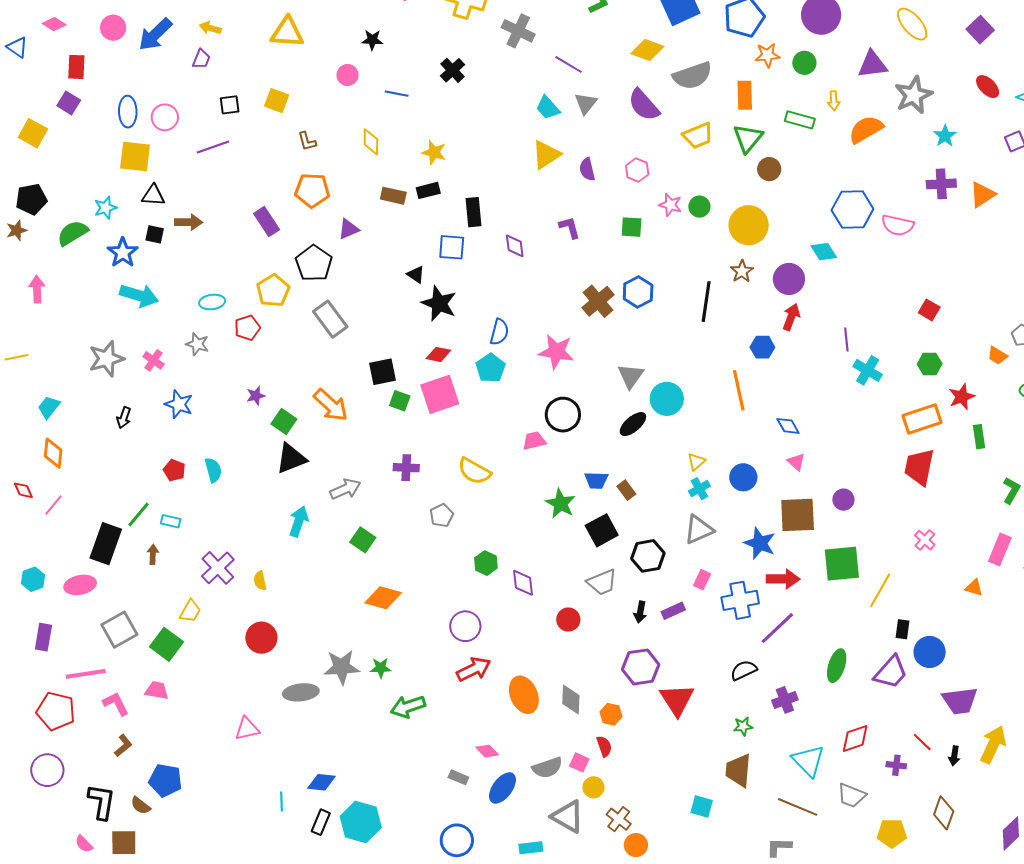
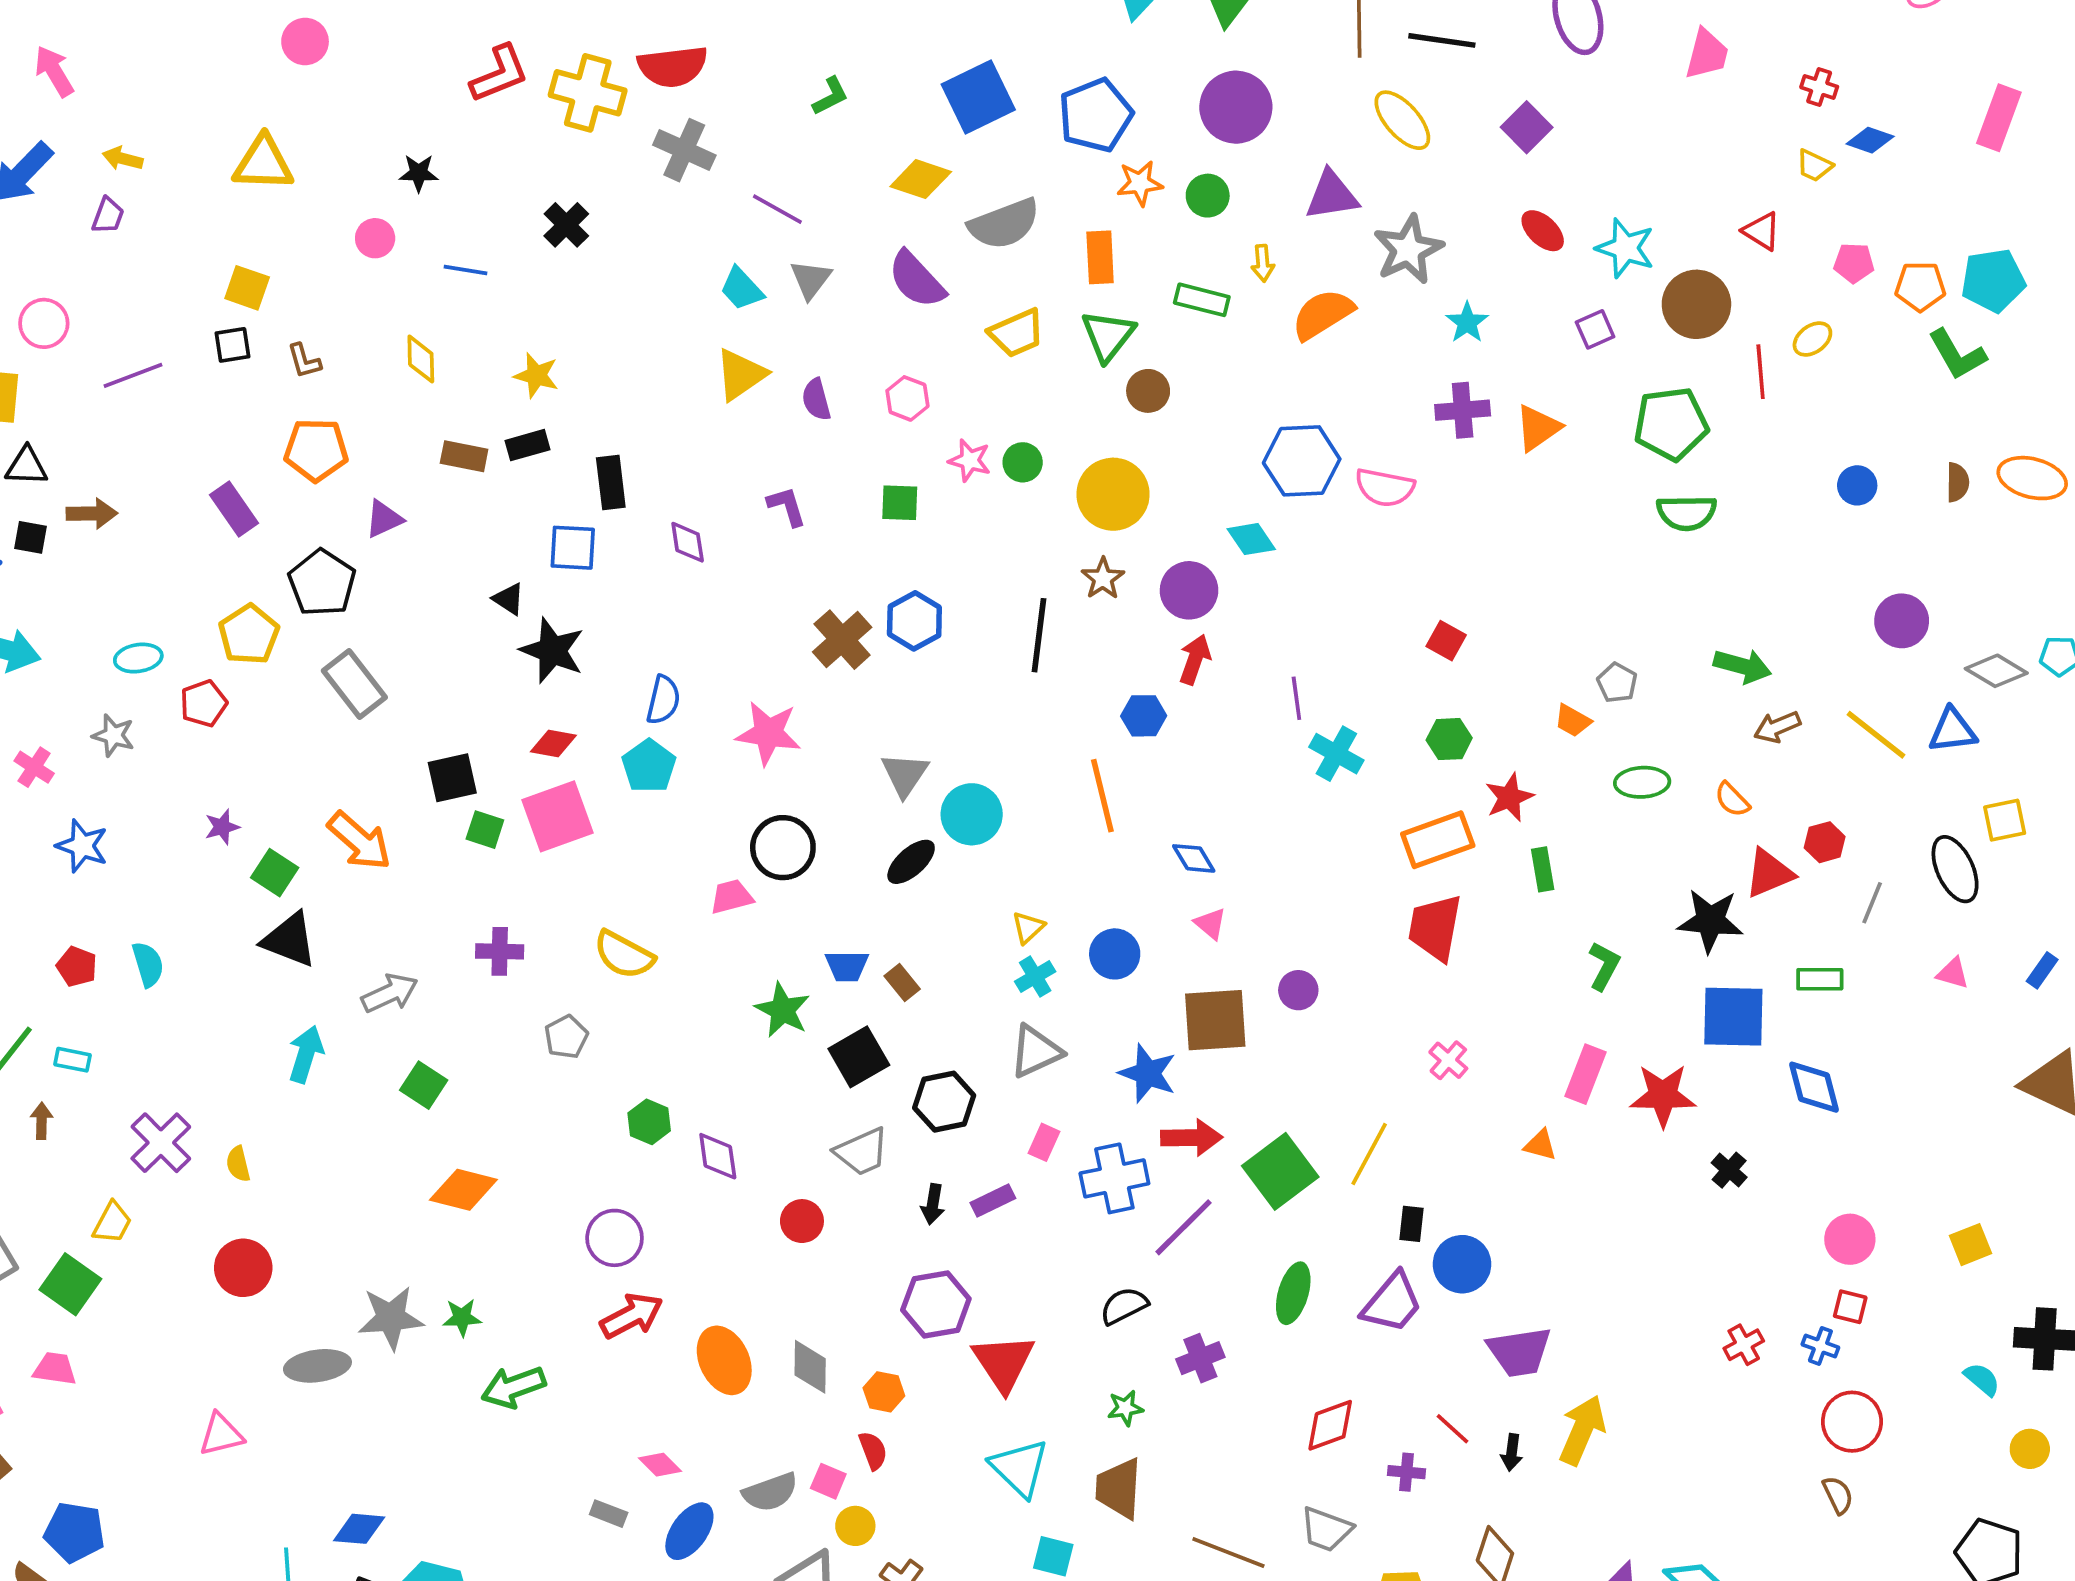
black square: (230, 105) -> (232, 345), moved
black triangle: (291, 458) -> (289, 940), turned 44
green square: (842, 564) -> (1280, 1171), moved, turned -30
cyan triangle: (808, 761) -> (1020, 1468), moved

